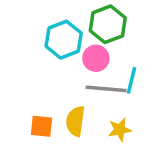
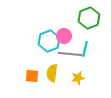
green hexagon: (108, 24) -> (89, 18), moved
cyan hexagon: (64, 40) -> (49, 41), moved

